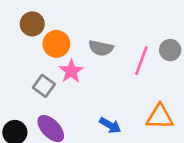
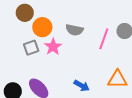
gray square: (44, 86) -> (31, 48), moved, turned 35

